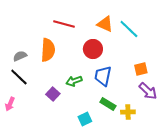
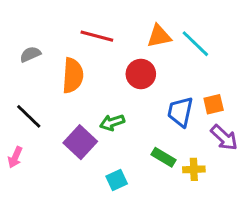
orange triangle: (105, 24) -> (159, 36), turned -36
gray semicircle: (20, 56) -> (30, 54), moved
blue trapezoid: (103, 76) -> (180, 112), moved
purple square: (53, 94) -> (80, 142), size x1.5
cyan square: (85, 119) -> (117, 180), moved

